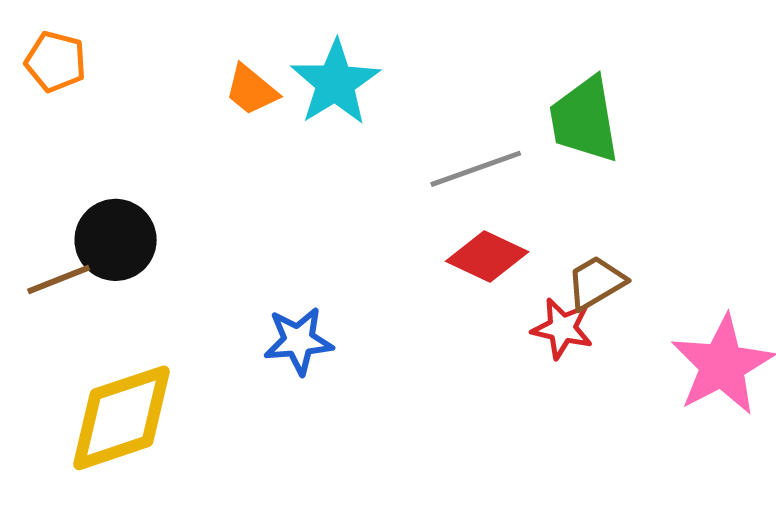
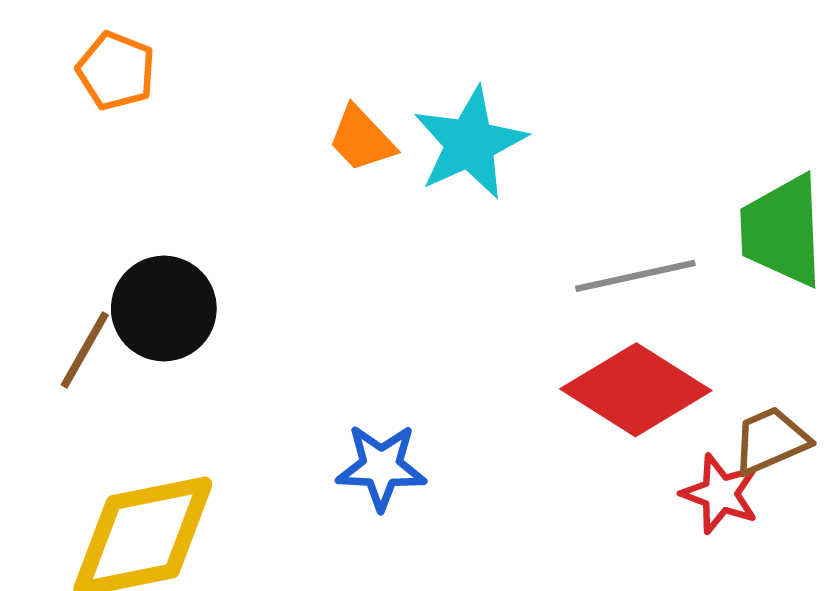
red diamond: (487, 257) -> (636, 390), size x1.4
brown line: (59, 280) -> (85, 350), turned -46

